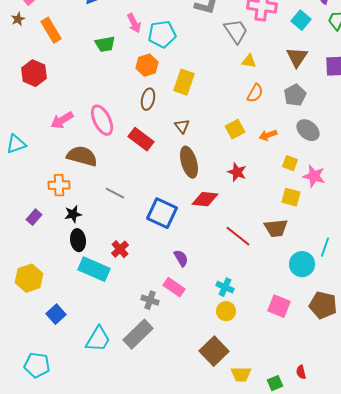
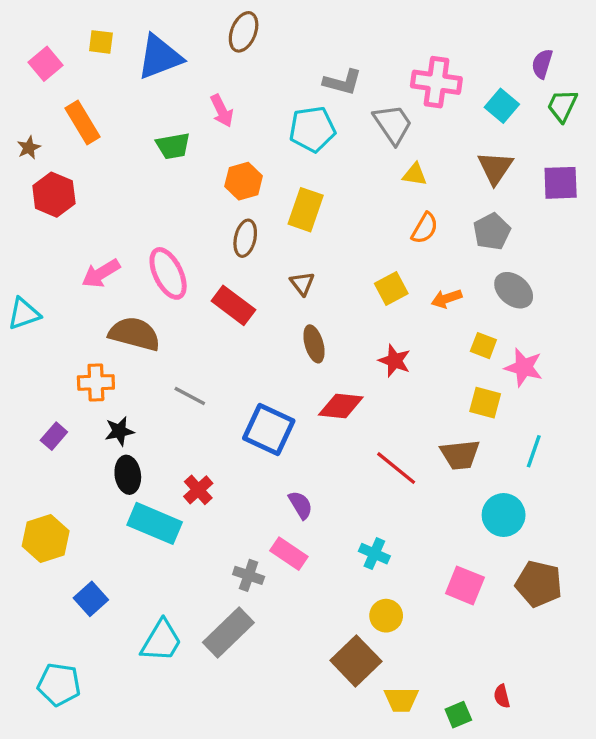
brown star: (18, 19) -> (29, 148), moved
cyan pentagon: (162, 34) -> (312, 129), moved
brown ellipse: (189, 162) -> (314, 344), size x0.7
cyan line: (325, 247) -> (534, 451), moved
yellow circle: (226, 311) -> (386, 616), moved

